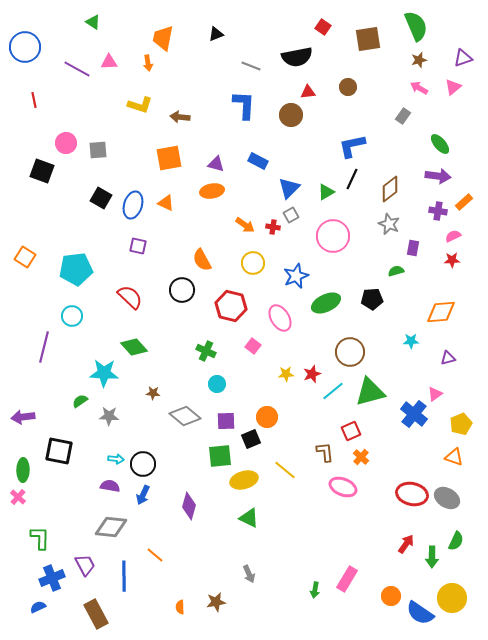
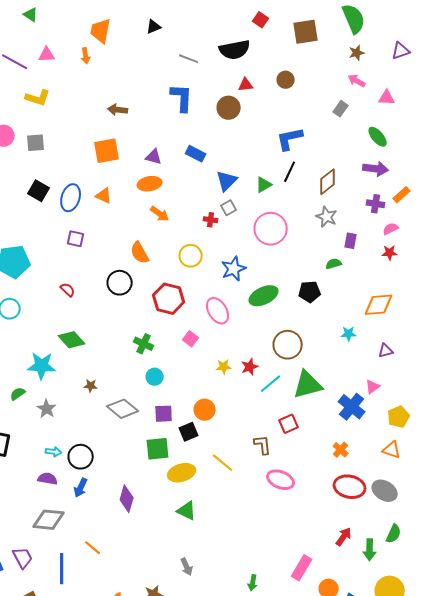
pink triangle: (453, 87) -> (387, 98), moved, turned 42
yellow L-shape: (140, 105) -> (38, 98), moved
orange arrow: (245, 225) -> (160, 214), moved
red semicircle: (130, 297) -> (68, 290), size x0.6
gray star: (109, 416) -> (47, 409), turned 30
orange cross: (361, 457) -> (341, 450), moved
pink rectangle: (347, 579) -> (302, 568), moved

